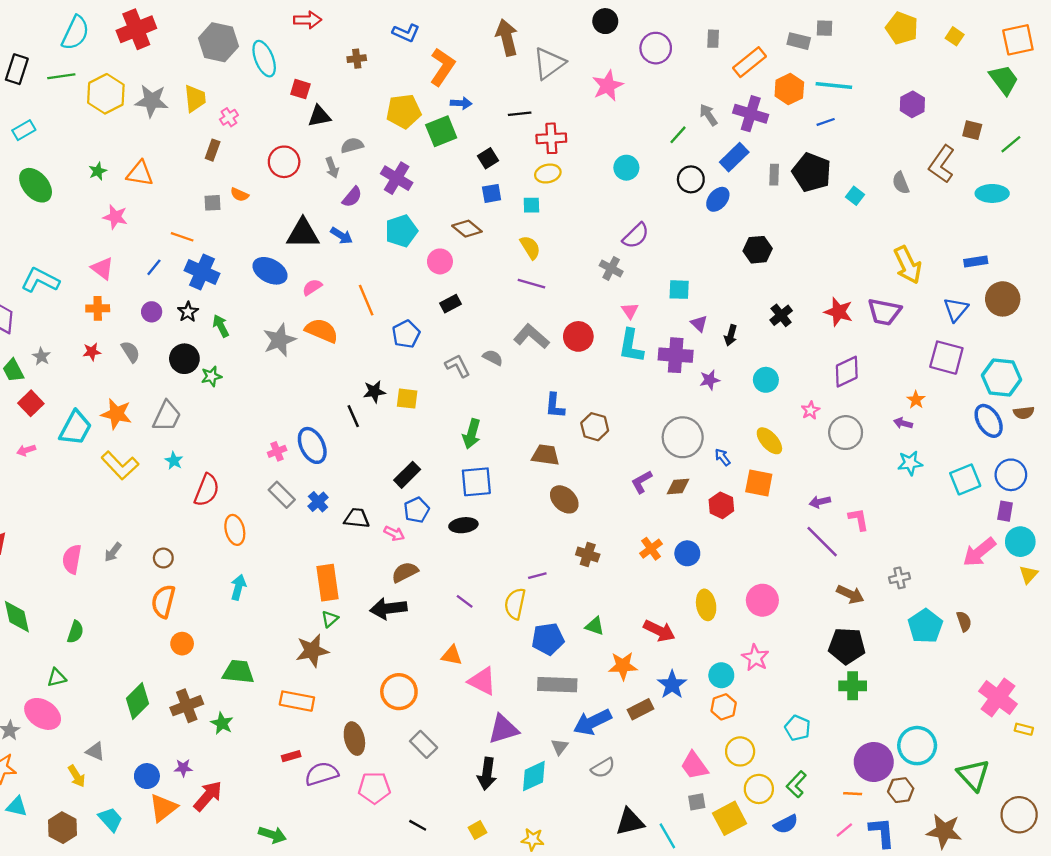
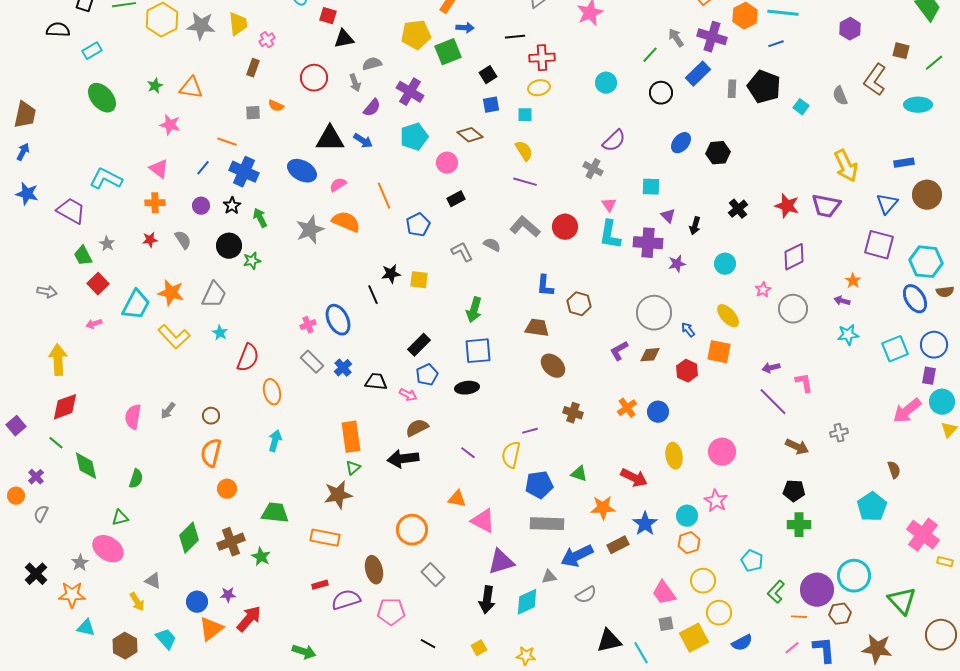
blue ellipse: (718, 199) -> (681, 143), moved
cyan pentagon: (925, 626) -> (872, 507), moved
black pentagon: (847, 646) -> (794, 491), size x0.7
gray triangle: (560, 747) -> (549, 577), turned 42
green L-shape: (796, 784) -> (776, 592), moved

